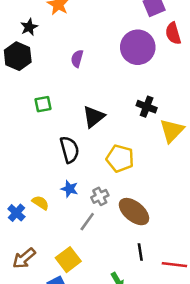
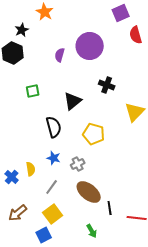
purple circle: (138, 47) -> (90, 46), moved
black cross: (147, 107) -> (107, 85), moved
yellow semicircle: (40, 203) -> (31, 169), turned 48
brown ellipse: (134, 212) -> (89, 192), moved
gray line: (87, 222) -> (52, 187), moved

